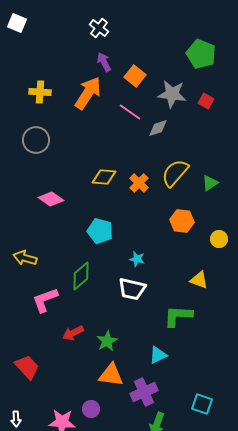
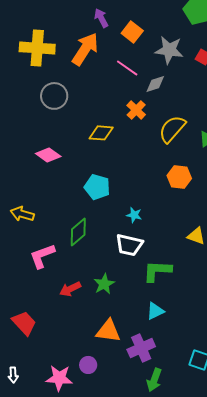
yellow cross: (40, 92) -> (37, 48), size x1.6
gray circle: (36, 140) -> (54, 96), moved
orange cross: (139, 183) -> (136, 110), moved
green L-shape: (178, 316) -> (157, 271), moved
green star: (107, 341) -> (104, 284), moved

